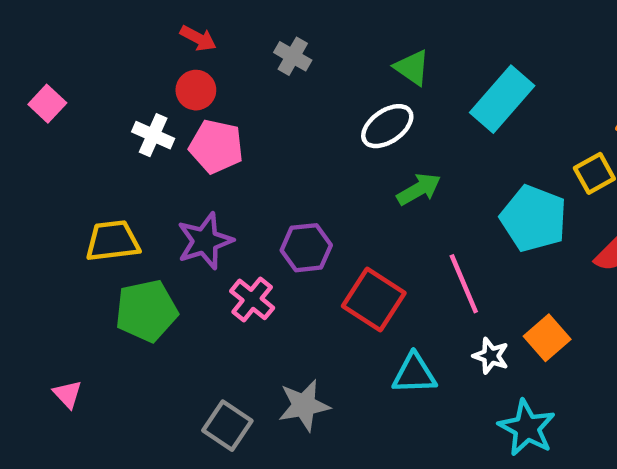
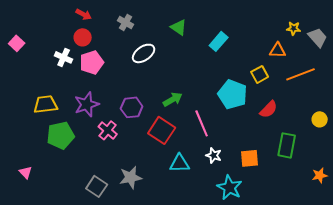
cyan rectangle: (502, 99) -> (219, 41), size x0.7
white ellipse: (387, 126) -> (144, 53), moved
pink pentagon: (216, 146) -> (92, 62), turned -30
green arrow: (419, 189) -> (173, 99), moved
orange square: (547, 338) -> (250, 158), moved, turned 36

